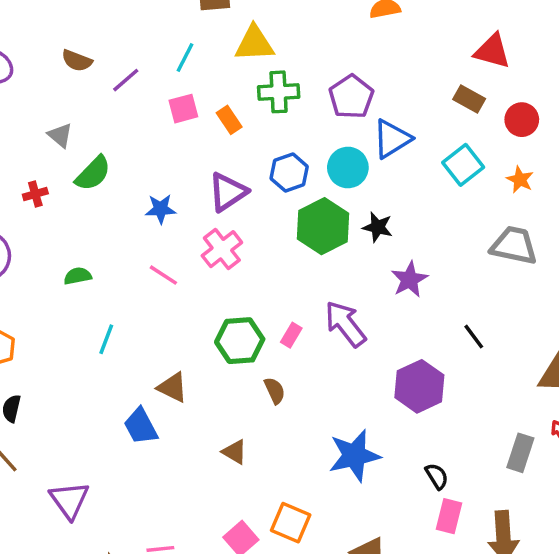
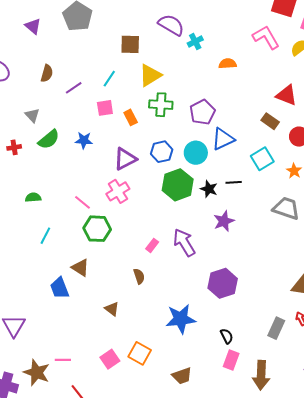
yellow triangle: (254, 44) -> (150, 75), turned -35
brown semicircle: (77, 61) -> (47, 73), turned -102
blue star: (161, 209) -> (84, 140), moved
black line: (474, 337) -> (234, 182), moved, turned -63
green hexagon: (240, 341) -> (97, 229), moved

